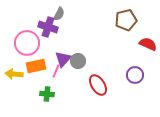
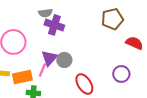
gray semicircle: (59, 14) -> (45, 13), turned 56
purple cross: (48, 27) -> (54, 25), moved
orange rectangle: (36, 66) -> (22, 77), moved

